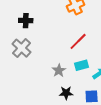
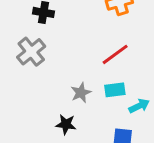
black star: (66, 93) -> (66, 124), moved

